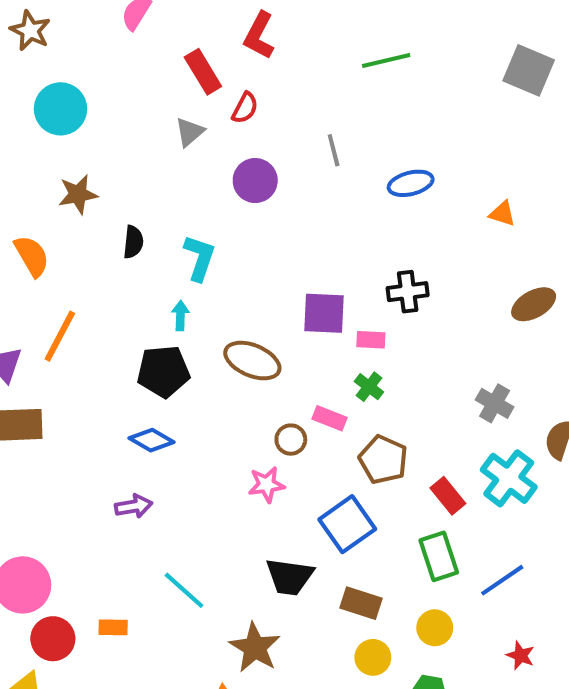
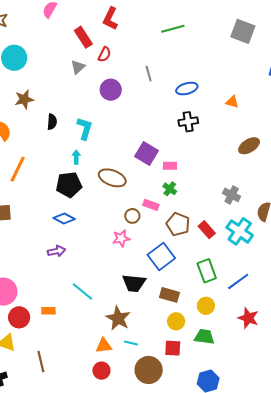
black cross: (408, 292) -> (188, 122), moved
purple square: (324, 313) -> (147, 154), turned 30
red rectangle: (448, 496) -> (207, 230), moved
red star: (520, 655) -> (248, 318), size x1.5

